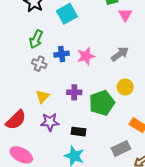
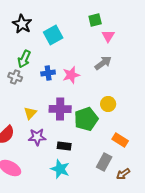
gray arrow: (120, 54) -> (103, 63), moved
gray cross: (39, 64) -> (15, 77), moved
purple cross: (74, 92) -> (60, 109), size x1.5
gray rectangle: (121, 149) -> (104, 162), turned -36

